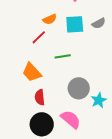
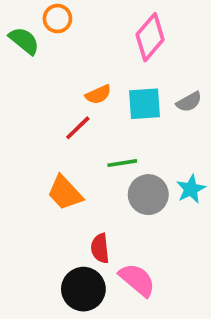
gray circle: (79, 88) -> (148, 195), moved
red semicircle: (40, 97) -> (100, 248), moved
cyan star: (99, 100) -> (191, 189), moved

